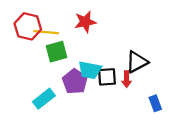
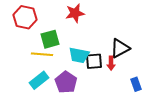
yellow line: (46, 32) -> (42, 54), moved
purple pentagon: (75, 82) -> (66, 82), moved

